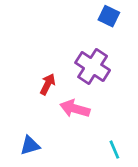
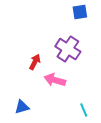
blue square: (109, 16) -> (80, 12), turned -35

